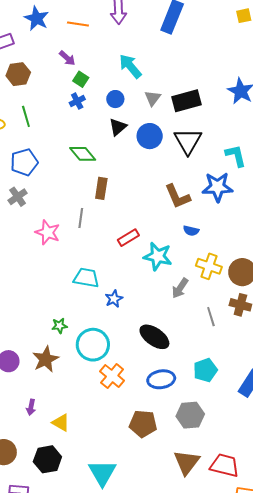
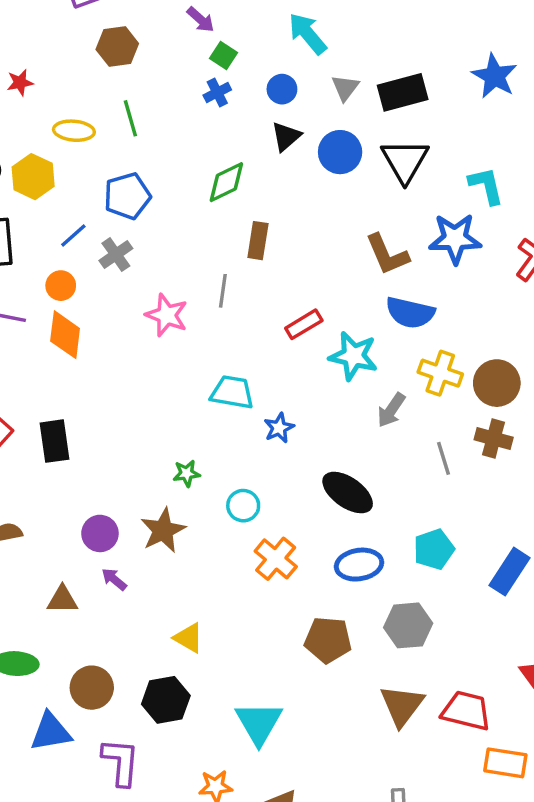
green diamond: (83, 154) -> (226, 182), turned -76
blue semicircle: (191, 231) -> (410, 313), size x1.8
cyan circle: (93, 345) -> (243, 506), size x0.6
purple arrow: (31, 407) -> (114, 579), moved, turned 119

